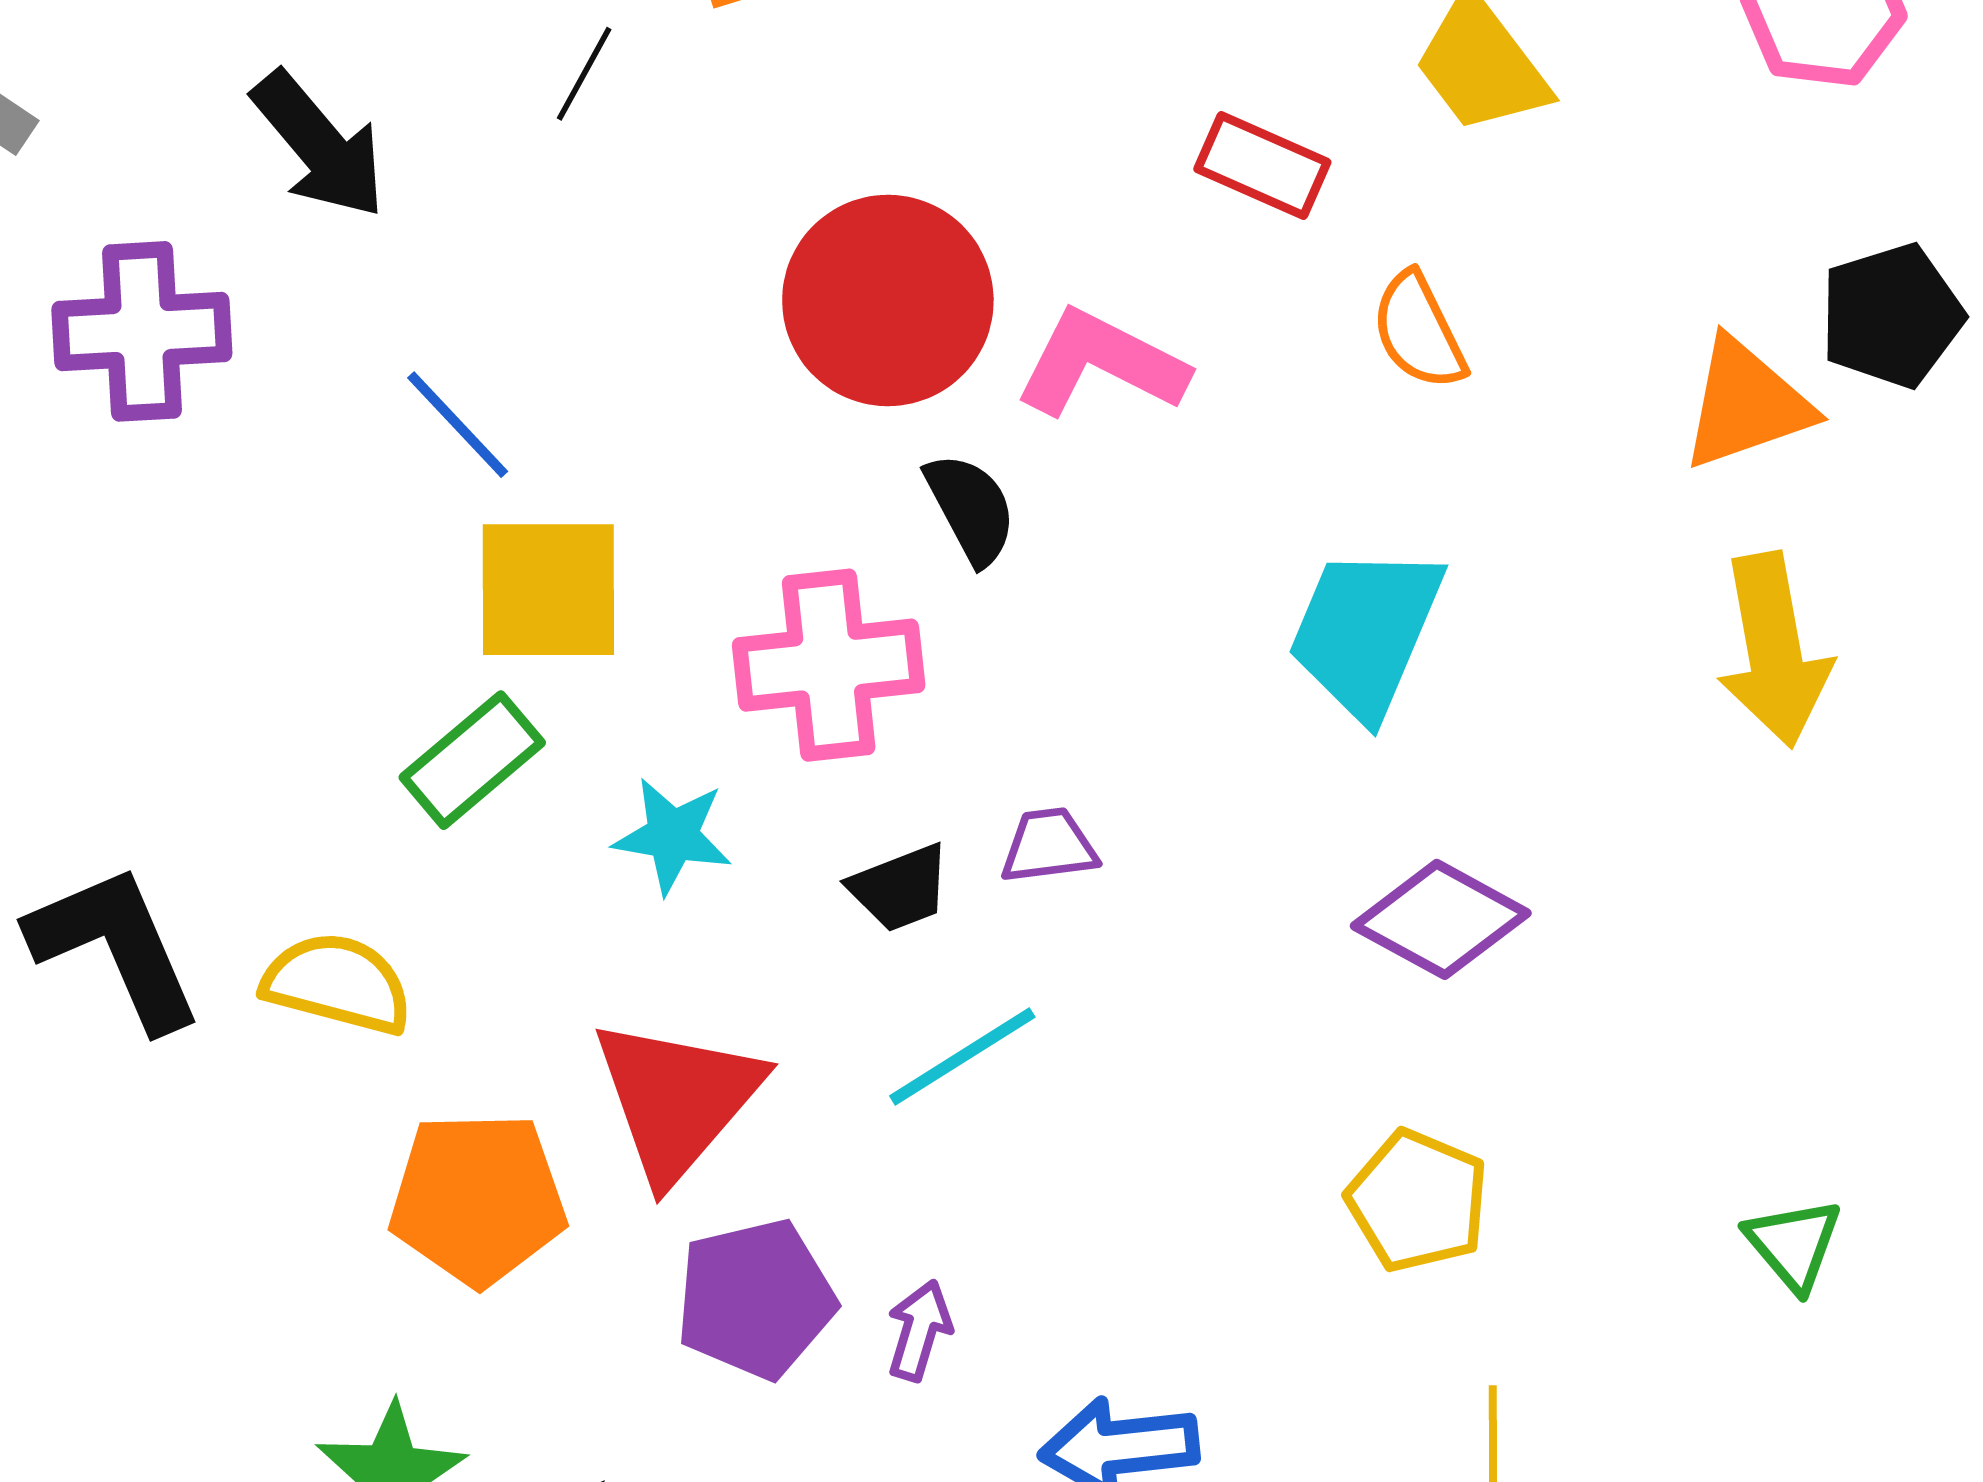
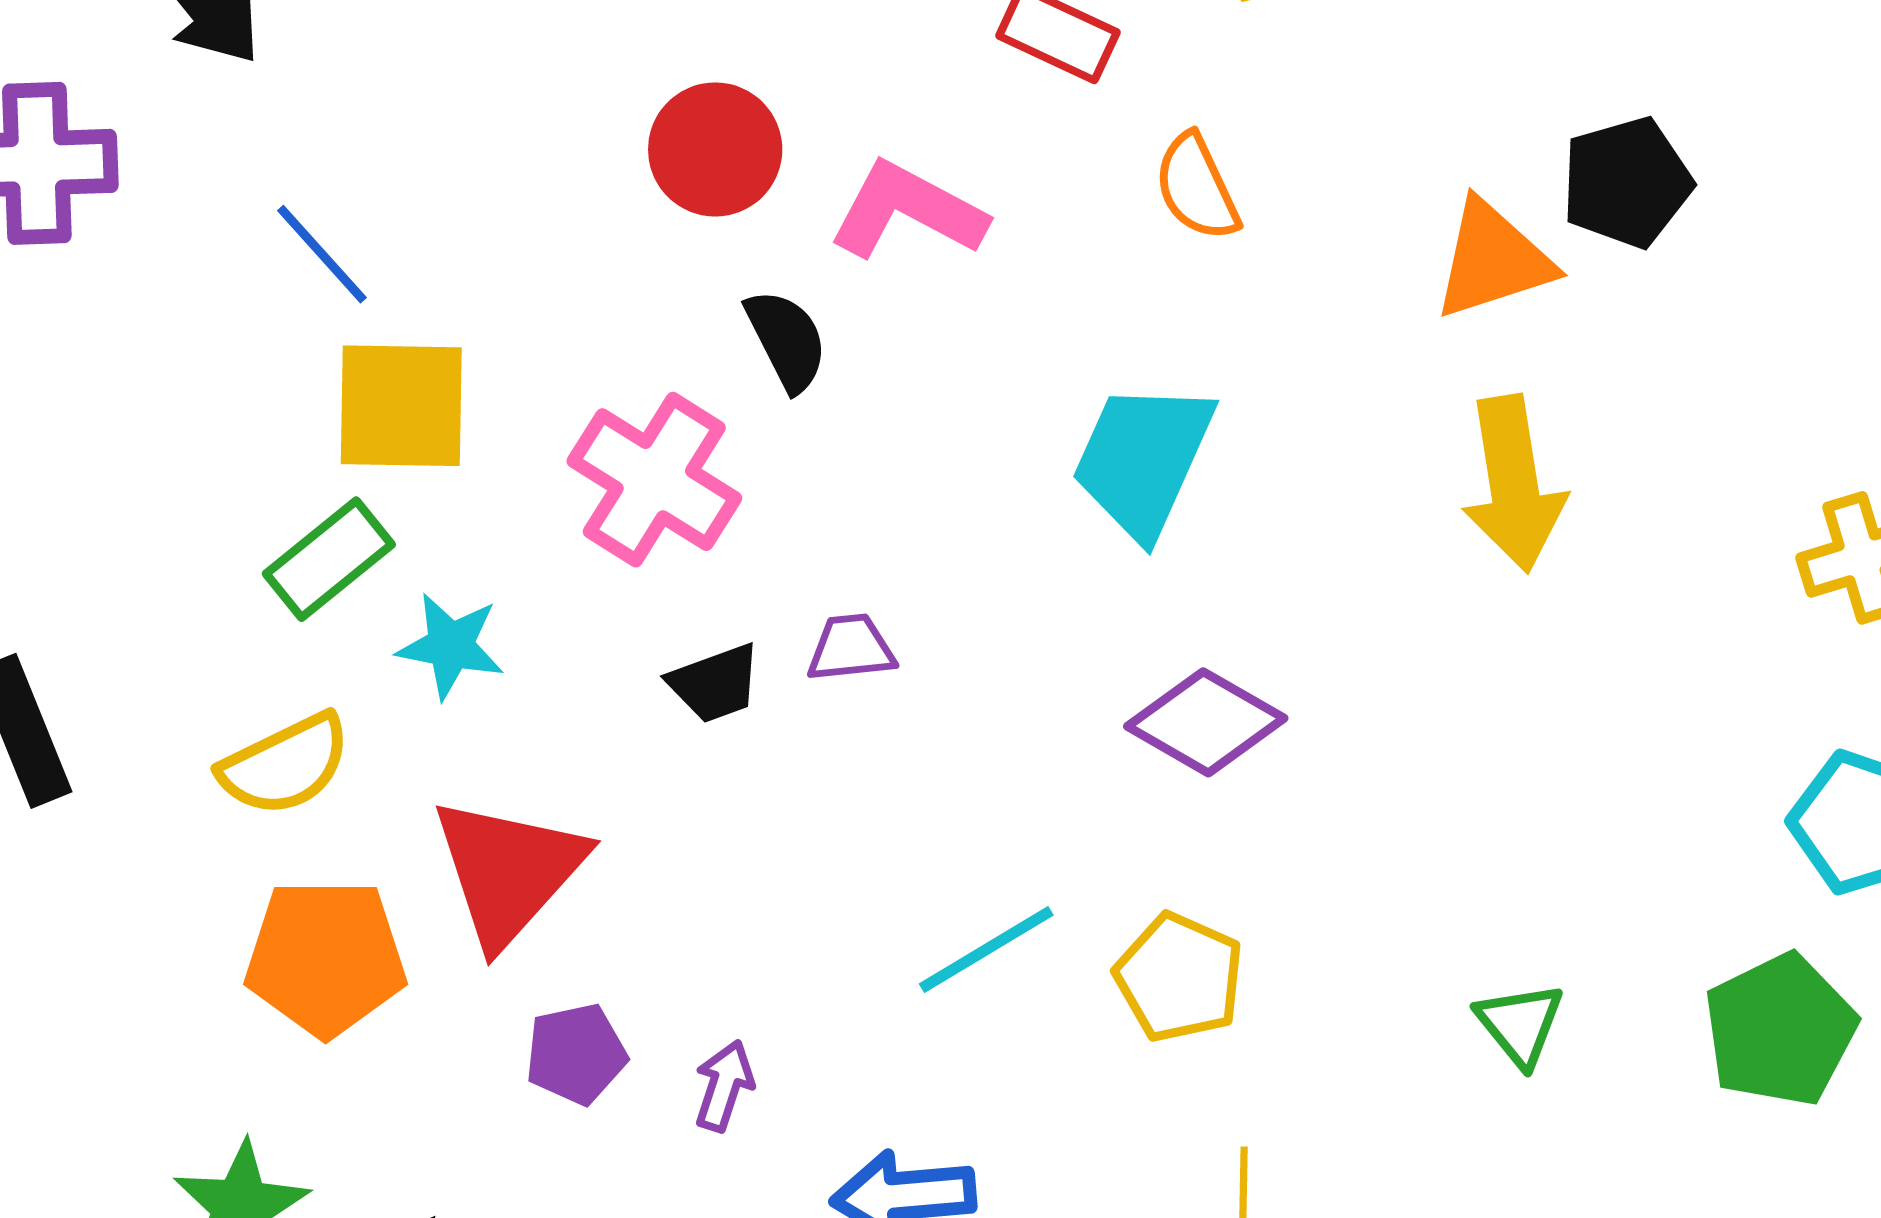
red circle: (888, 300) -> (715, 149), size x0.7
pink cross: (829, 665) -> (654, 480), turned 37
cyan star: (673, 836) -> (451, 646), moved
yellow semicircle: (337, 983) -> (285, 765), moved, turned 138
cyan line: (962, 1056) -> (986, 950), moved
purple pentagon: (756, 1299) -> (576, 1054), size x0.7

